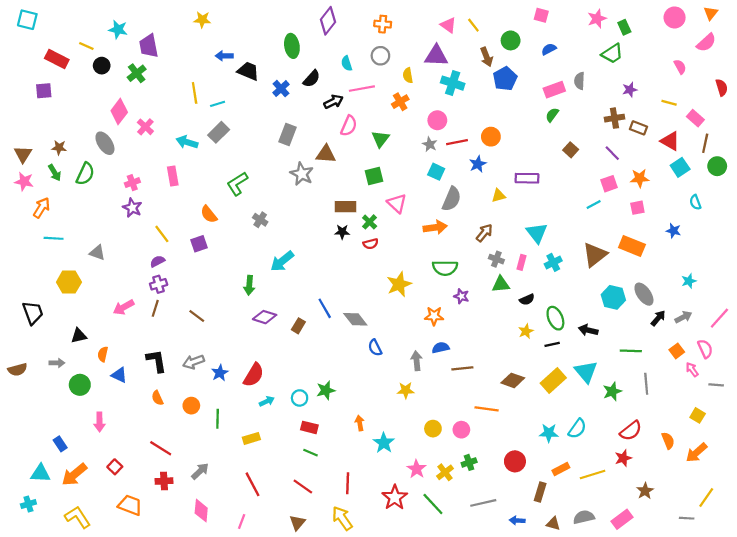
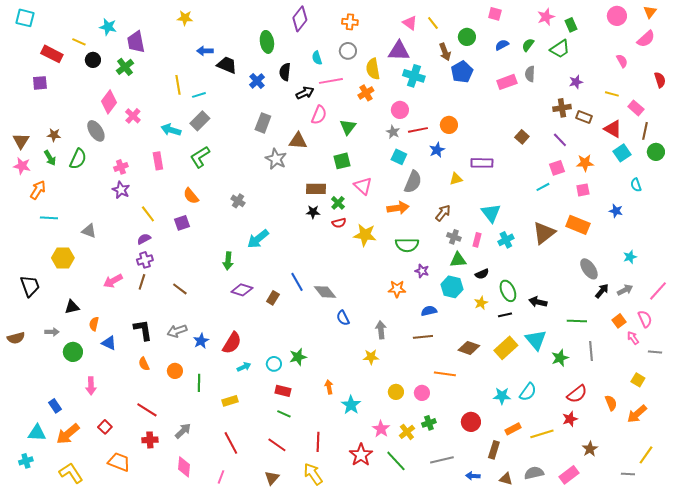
yellow semicircle: (408, 75) -> (373, 69), size x1.5
black semicircle: (312, 79) -> (285, 72), turned 144
green semicircle: (552, 115) -> (528, 45), moved
green L-shape: (237, 184) -> (200, 157), moved
yellow star: (399, 284) -> (365, 235), moved, turned 30
cyan hexagon: (613, 297) -> (452, 287), moved
blue semicircle: (441, 348) -> (429, 311), moved

